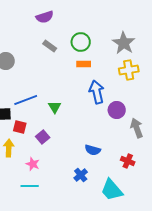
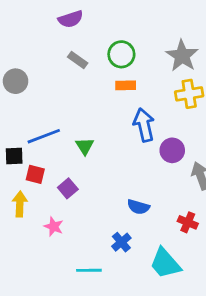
cyan line: (30, 186) -> (89, 270), moved

